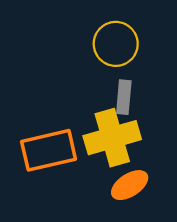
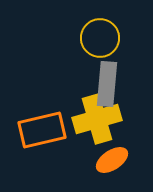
gray rectangle: (124, 97) -> (107, 84), size x1.5

